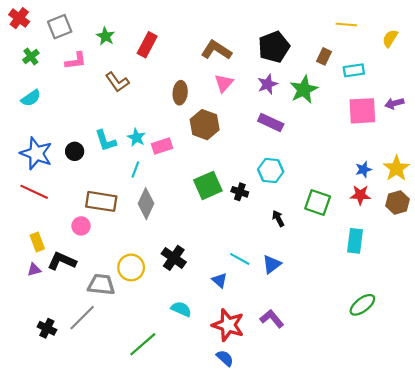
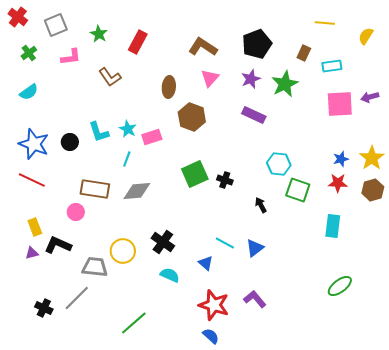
cyan hexagon: (271, 171) -> (279, 164), moved
gray diamond: (146, 204) -> (137, 191), turned 60
cyan semicircle: (181, 309) -> (170, 275), moved

